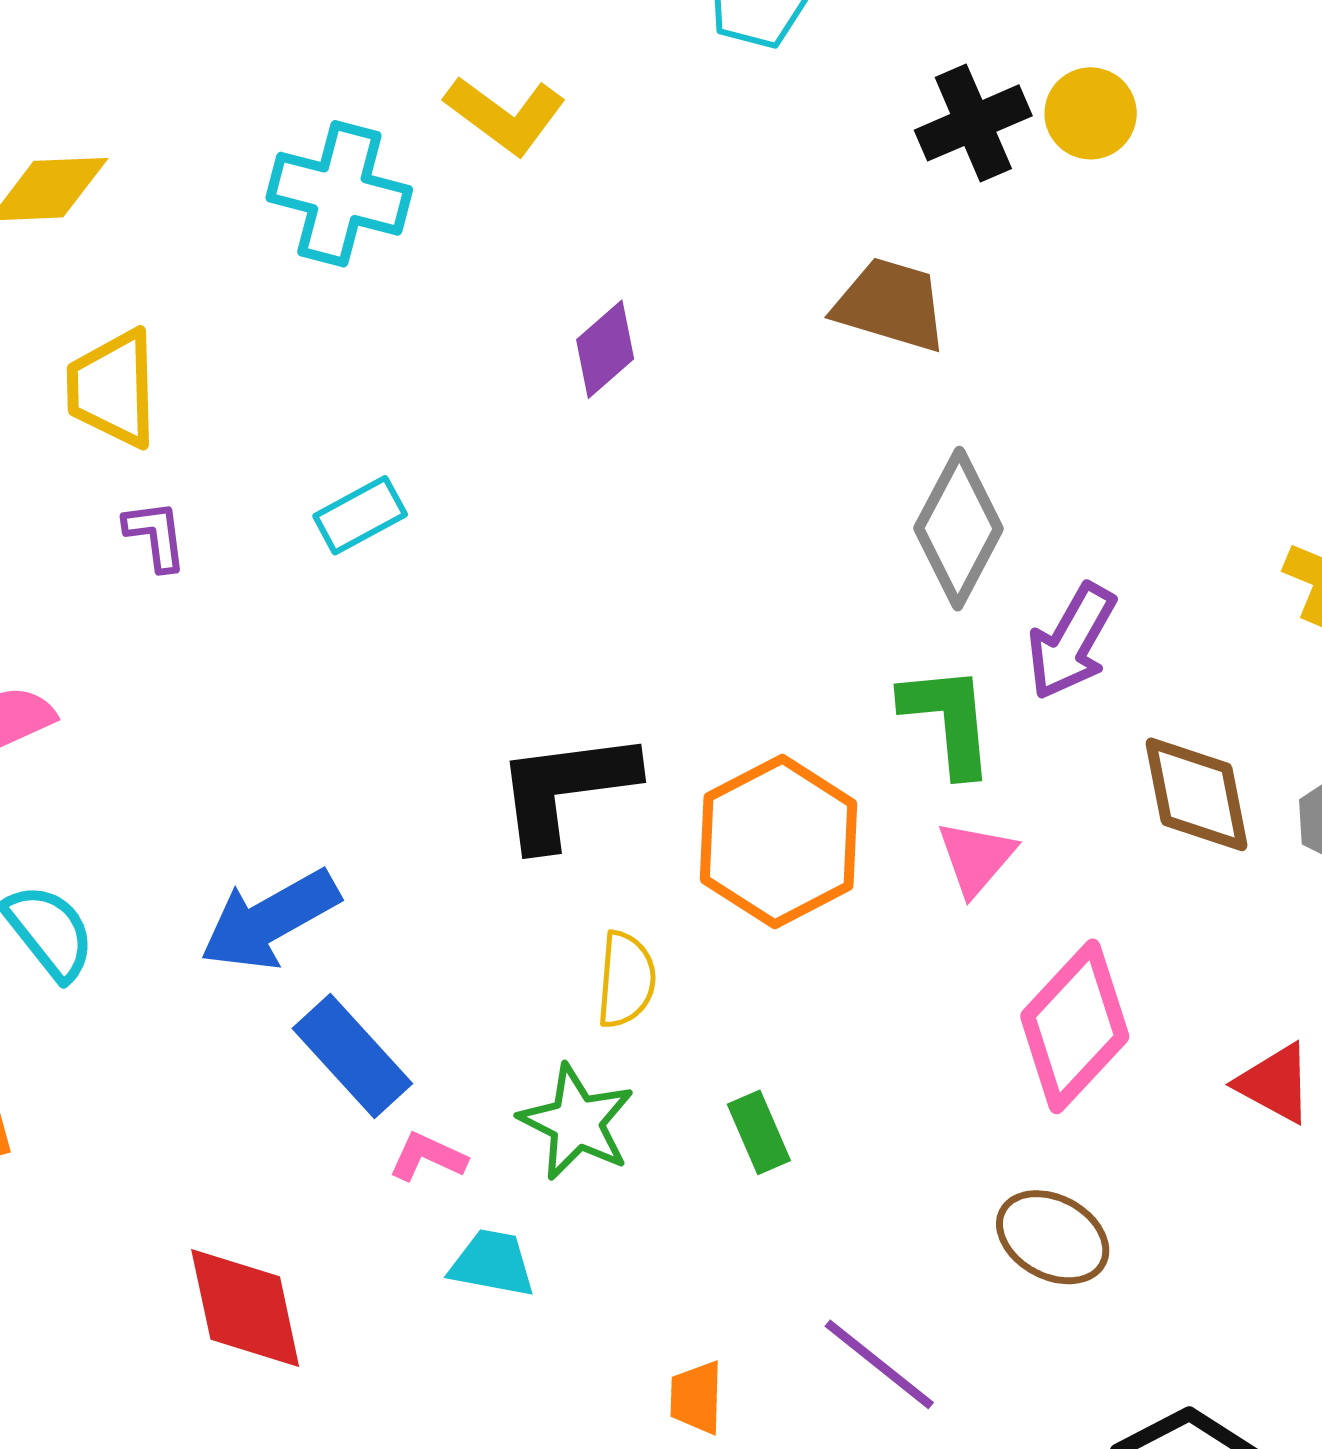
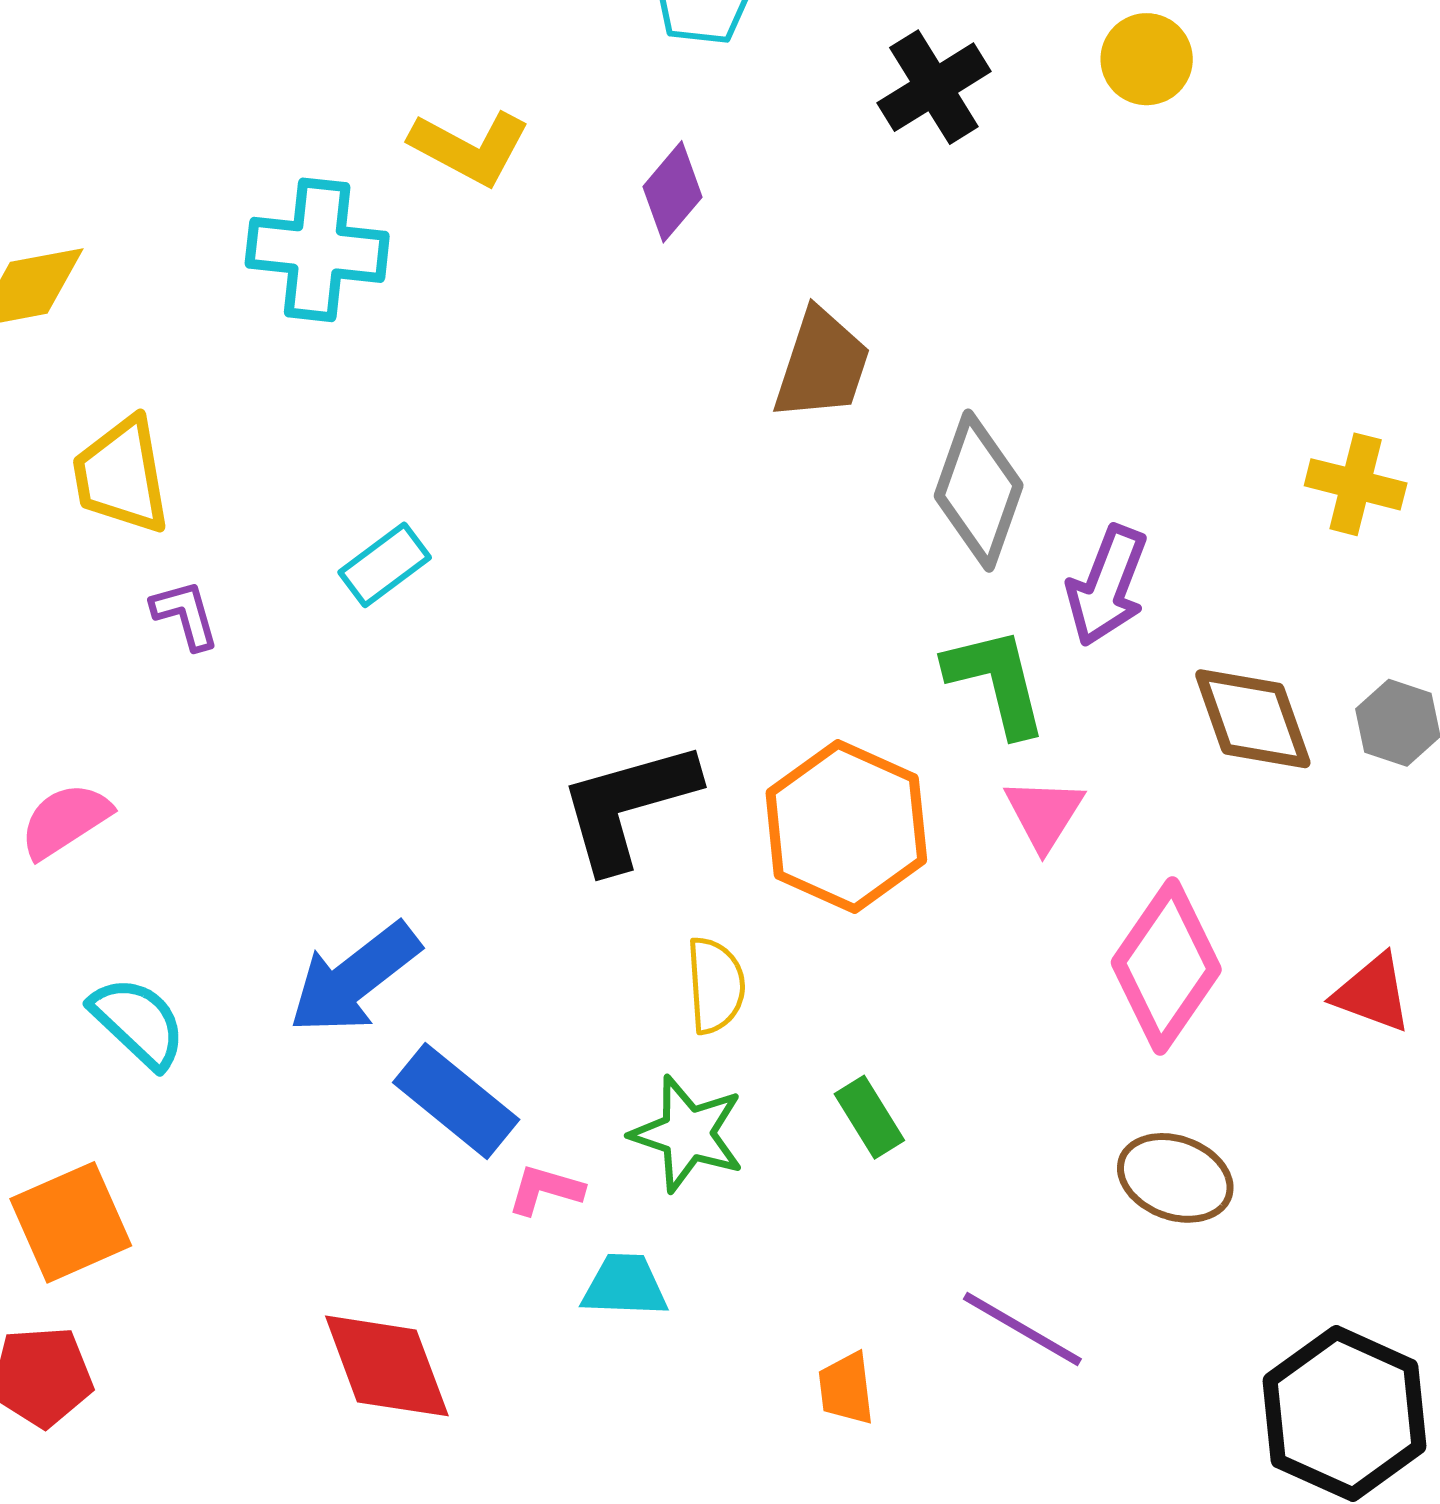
yellow circle: (1091, 113) -> (1147, 59), moved
brown trapezoid: (891, 305) -> (822, 365), moved, turned 100
purple diamond: (605, 349) -> (672, 192), moved

